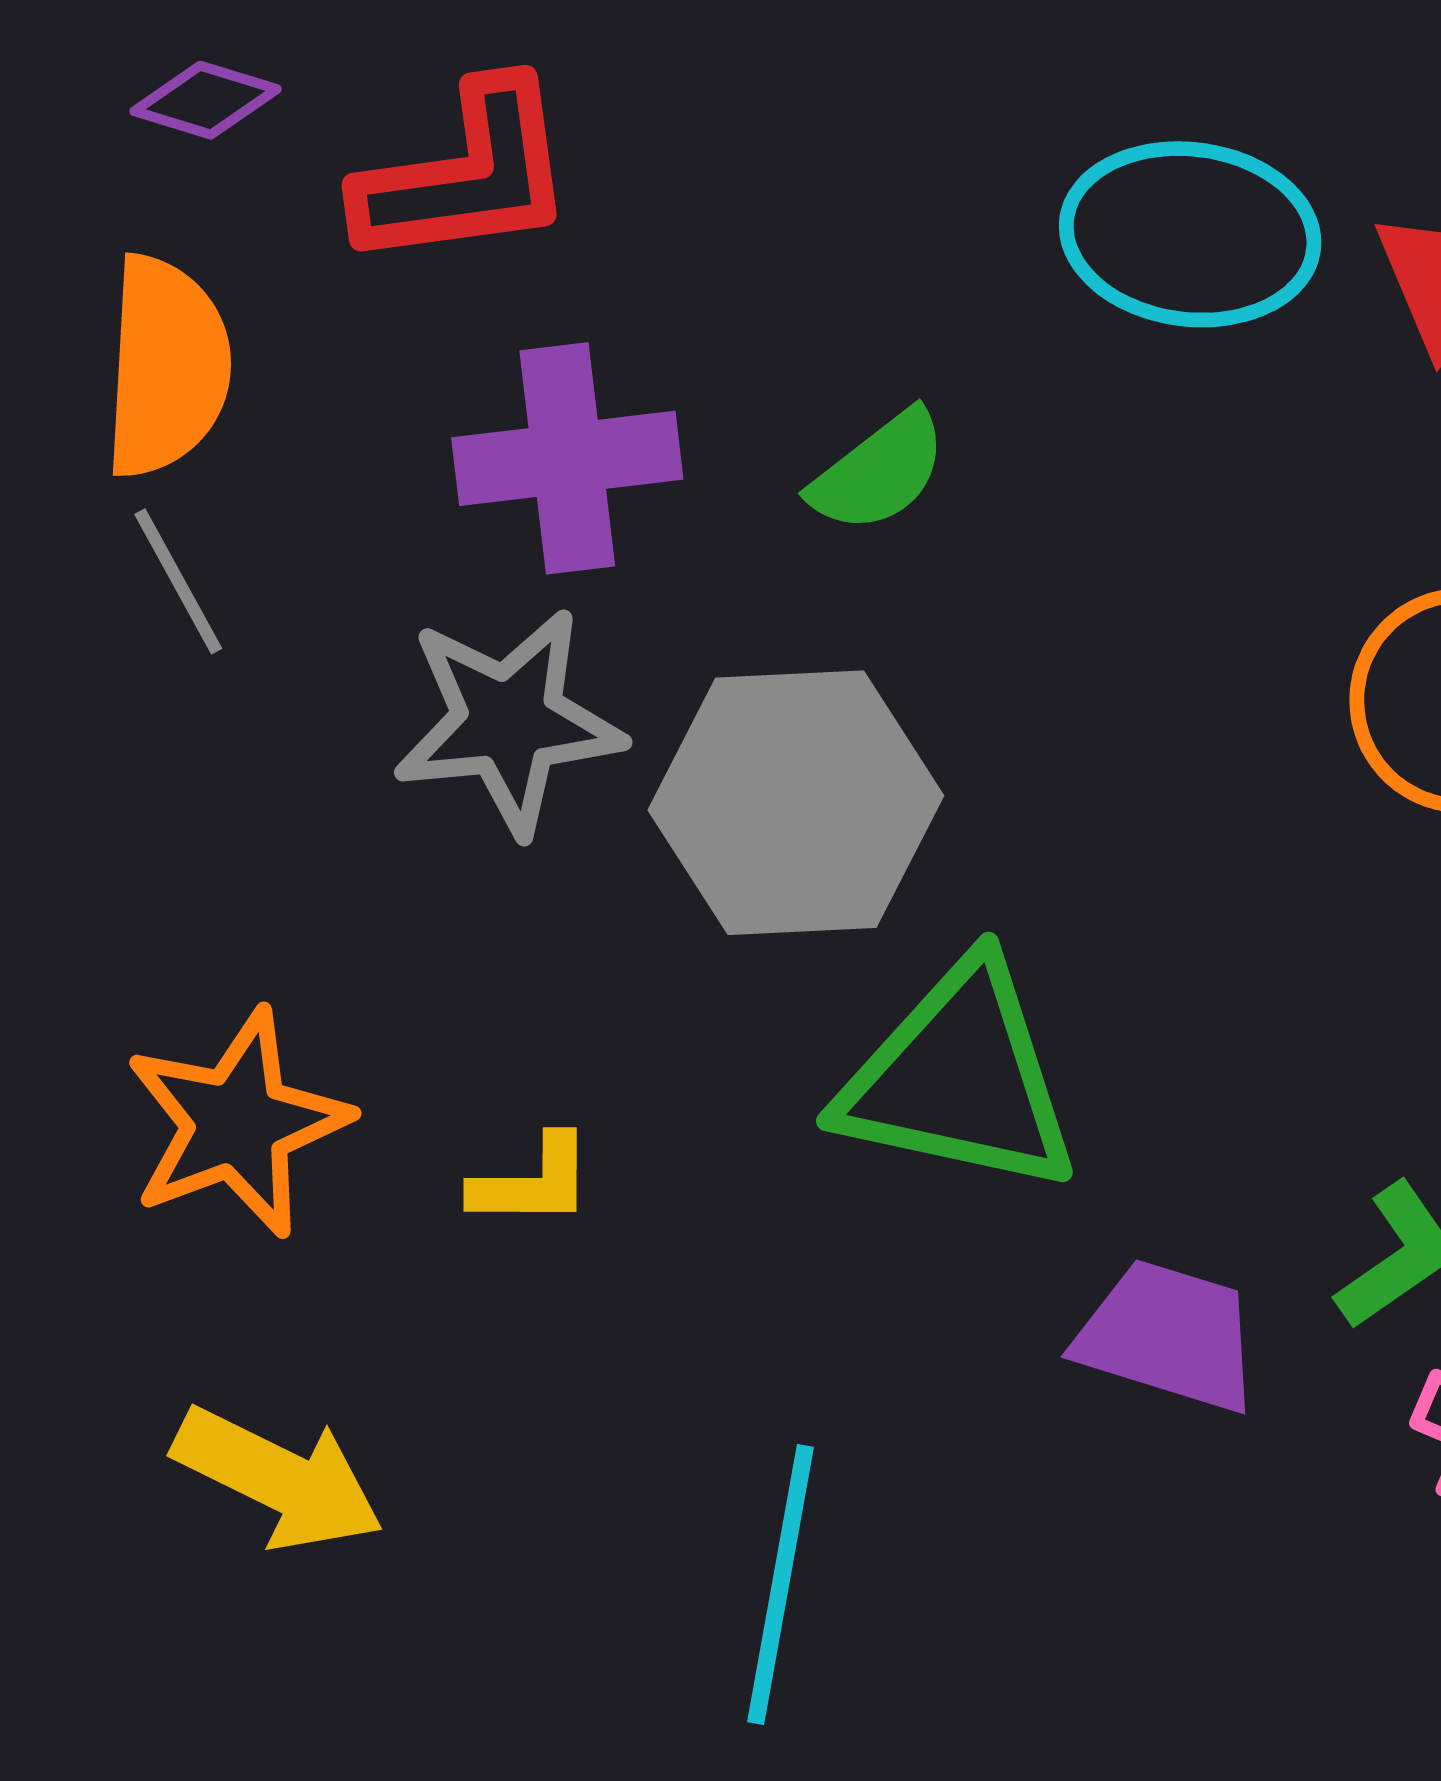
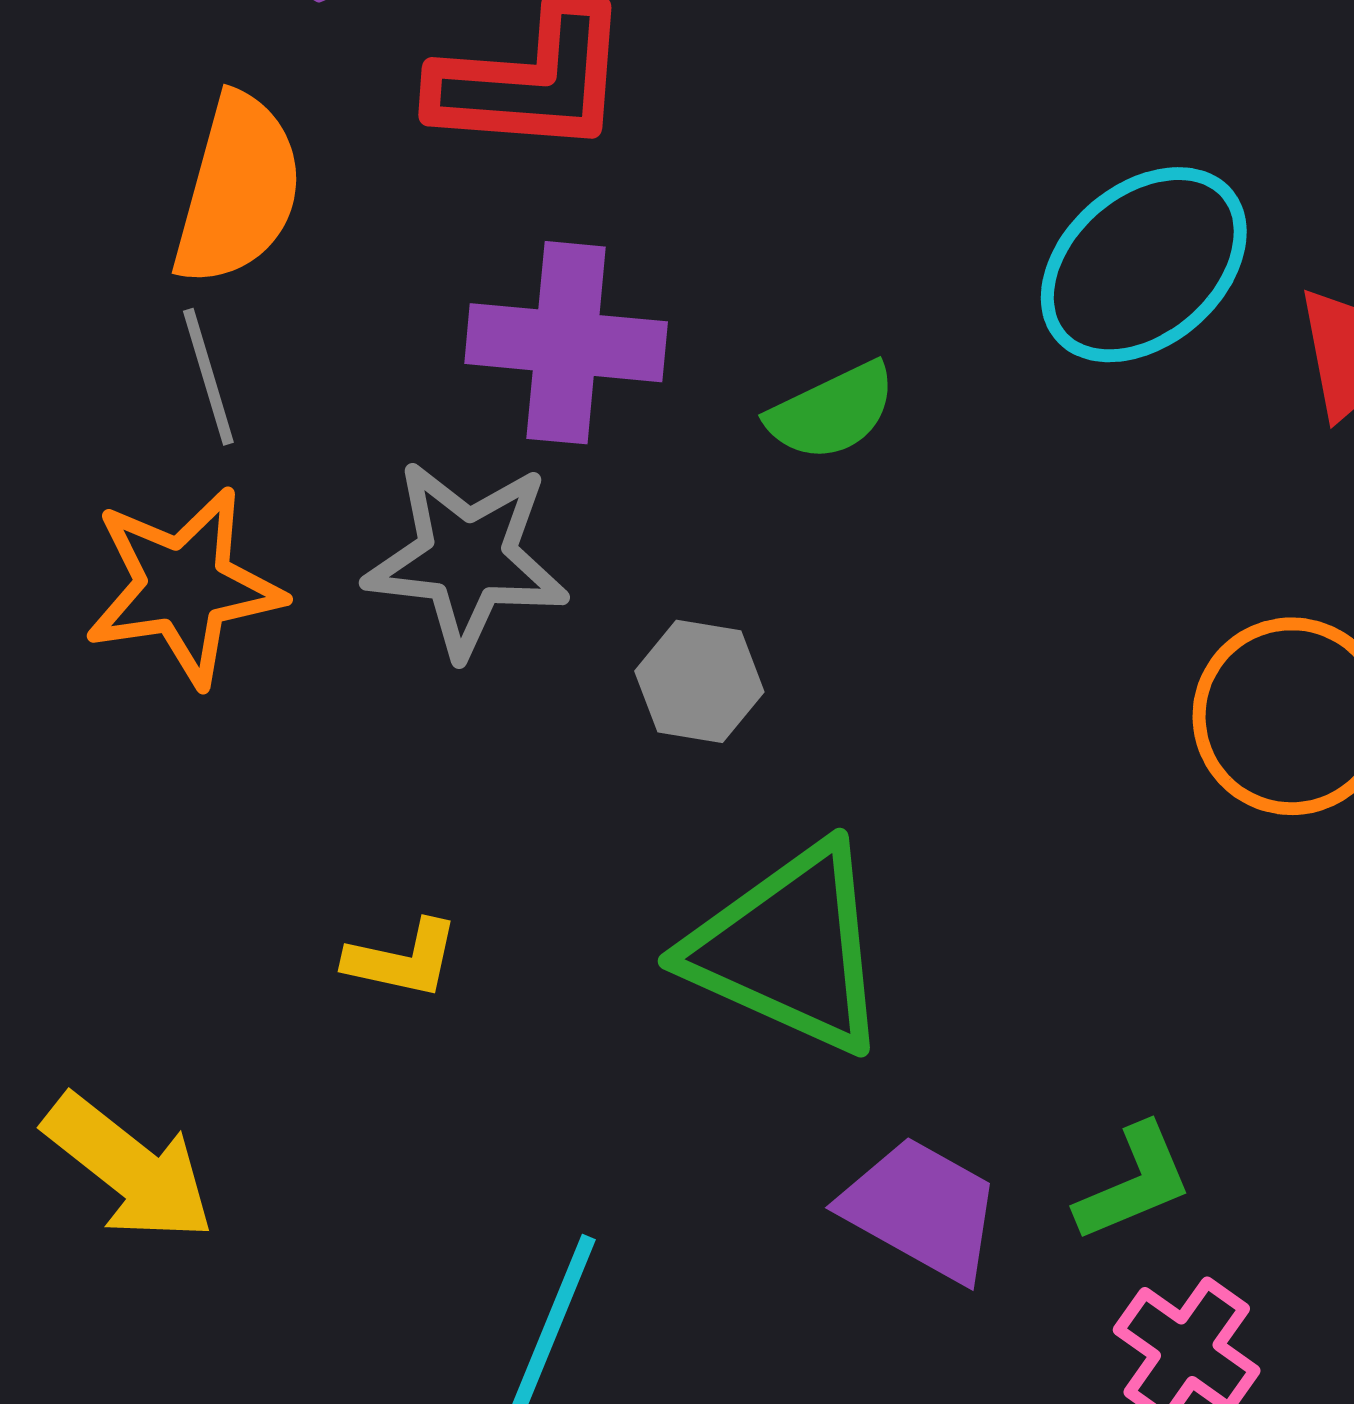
cyan ellipse: (1190, 234) -> (1144, 265), turned -60
gray hexagon: (796, 803) -> (699, 681), size x0.5
orange star: (237, 1123) -> (184, 586), moved

